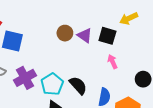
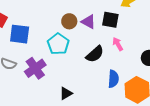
cyan pentagon: (52, 84) -> (58, 44), moved
black semicircle: (78, 85) -> (95, 54), moved, turned 96

